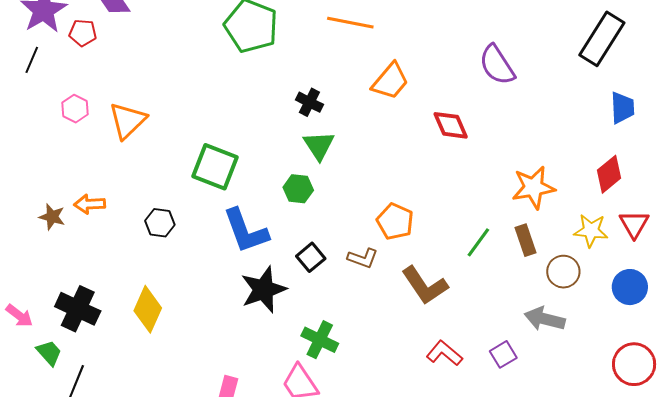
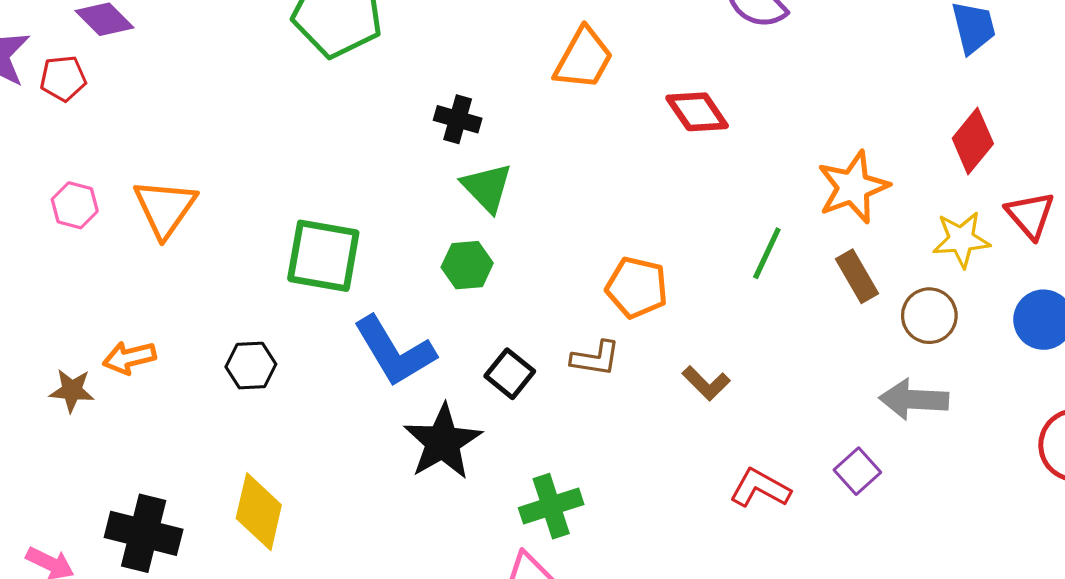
green line: (478, 242) -> (767, 253), moved
brown L-shape: (425, 285) -> (706, 383), size x0.6
green cross: (320, 340) -> (551, 506), turned -33

